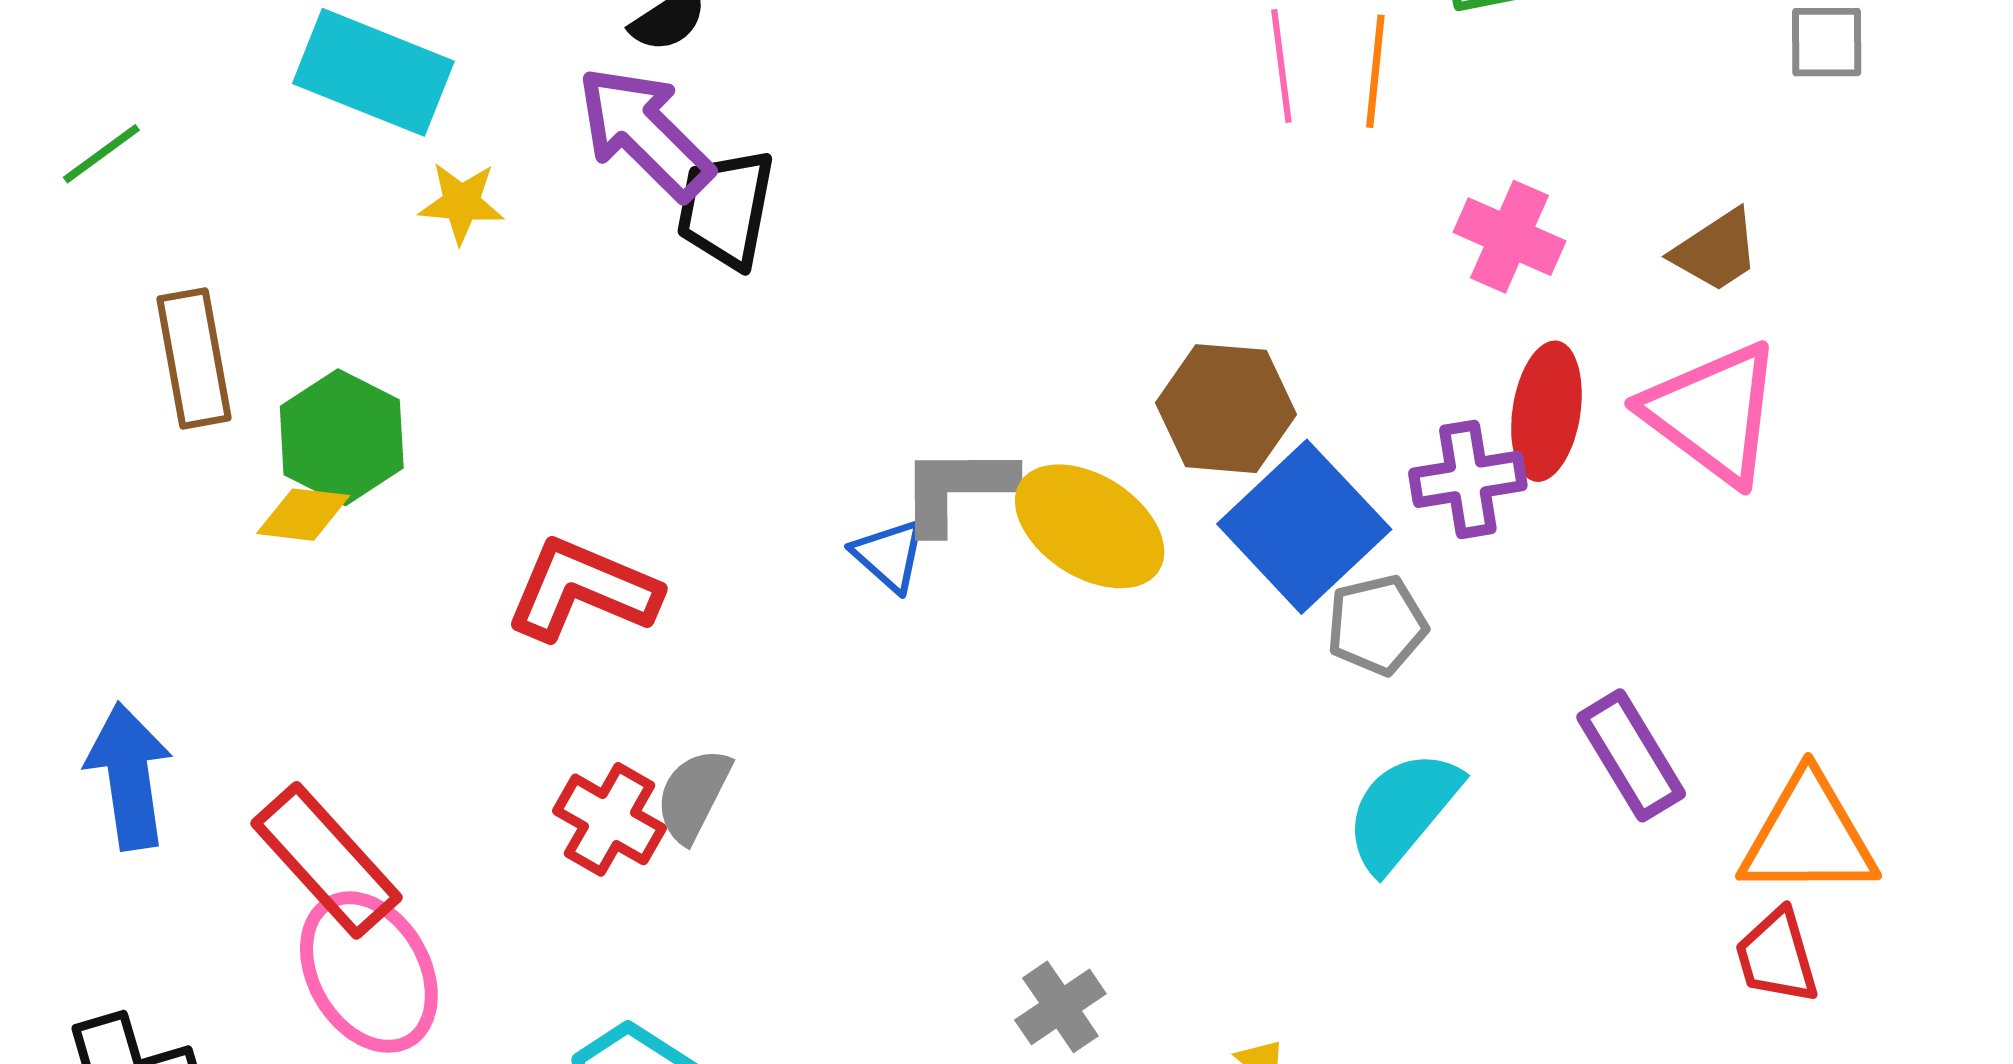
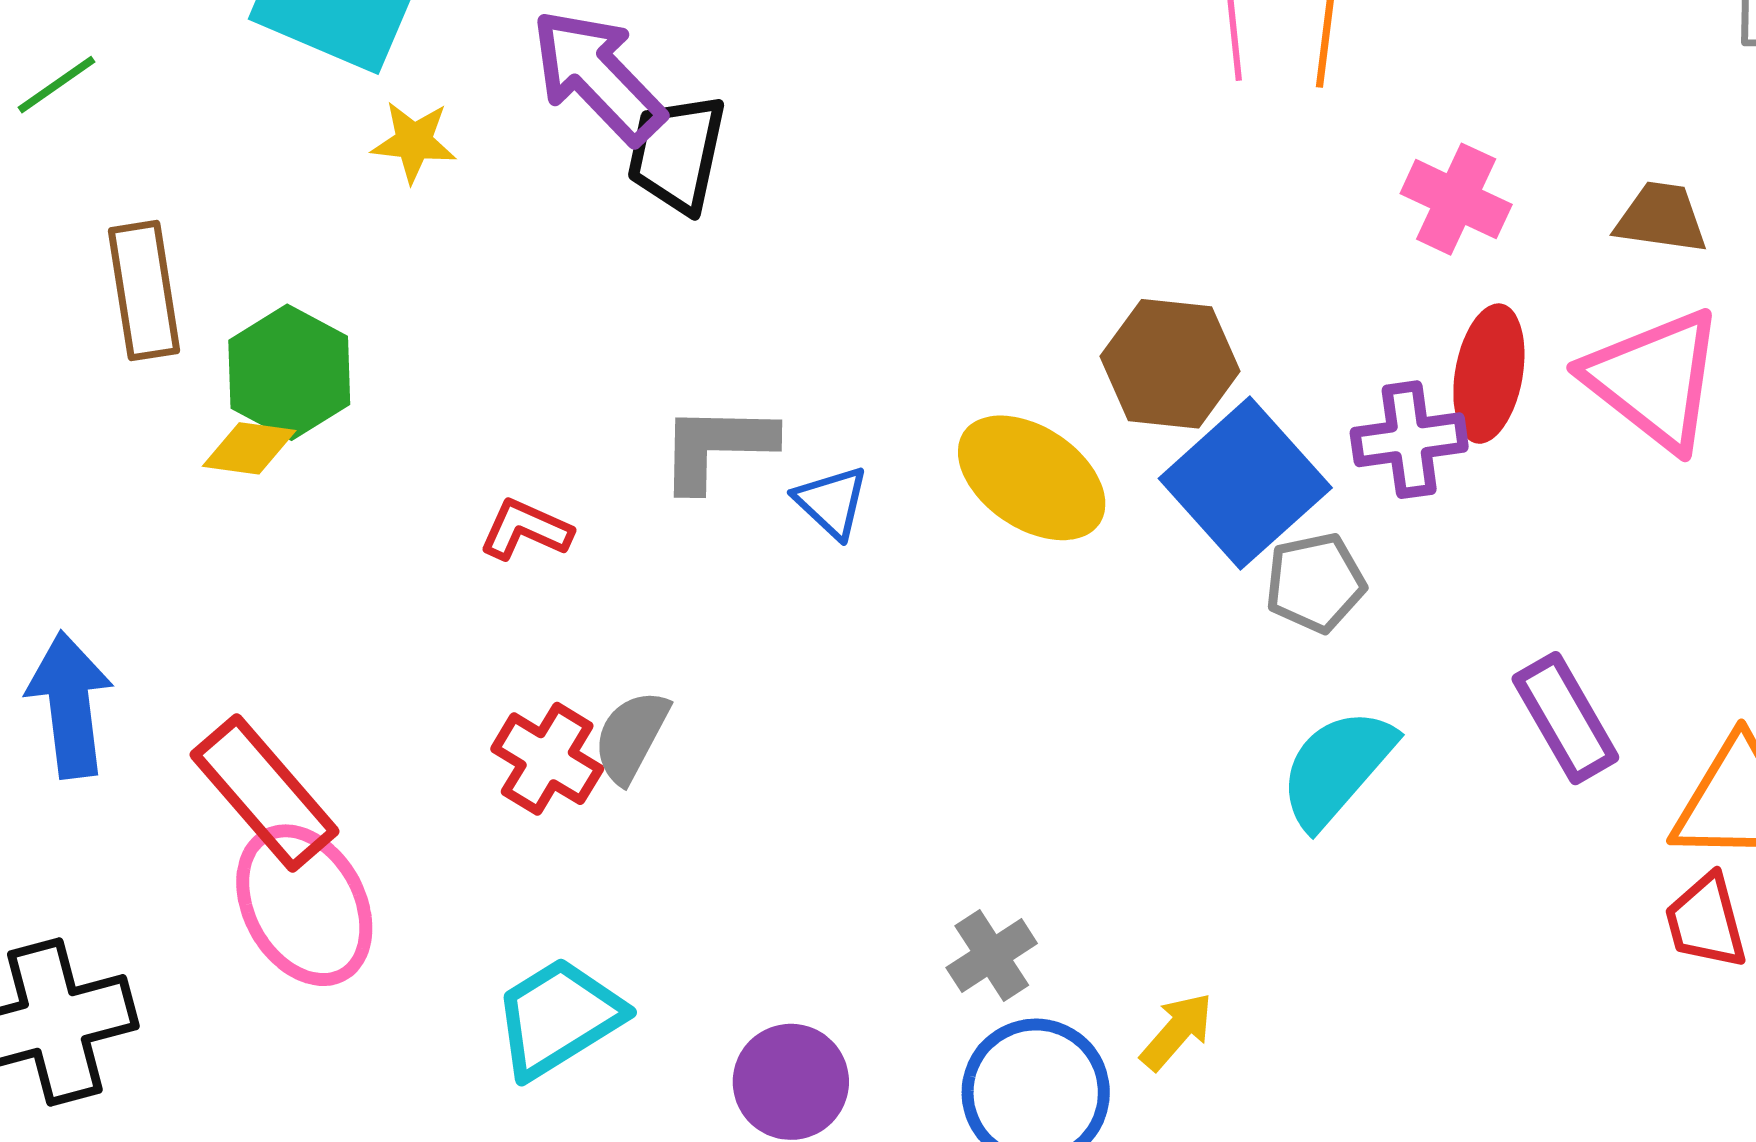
brown trapezoid: (1716, 251) -> (1661, 218), turned -140
gray L-shape: (957, 489) -> (717, 447), moved
red L-shape: (583, 590) -> (526, 530), size x0.6

